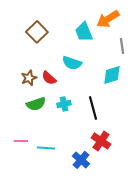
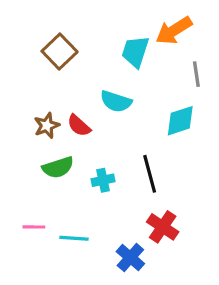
cyan trapezoid: (84, 32) -> (135, 51), turned 40
cyan cross: (64, 104) -> (103, 180), moved

